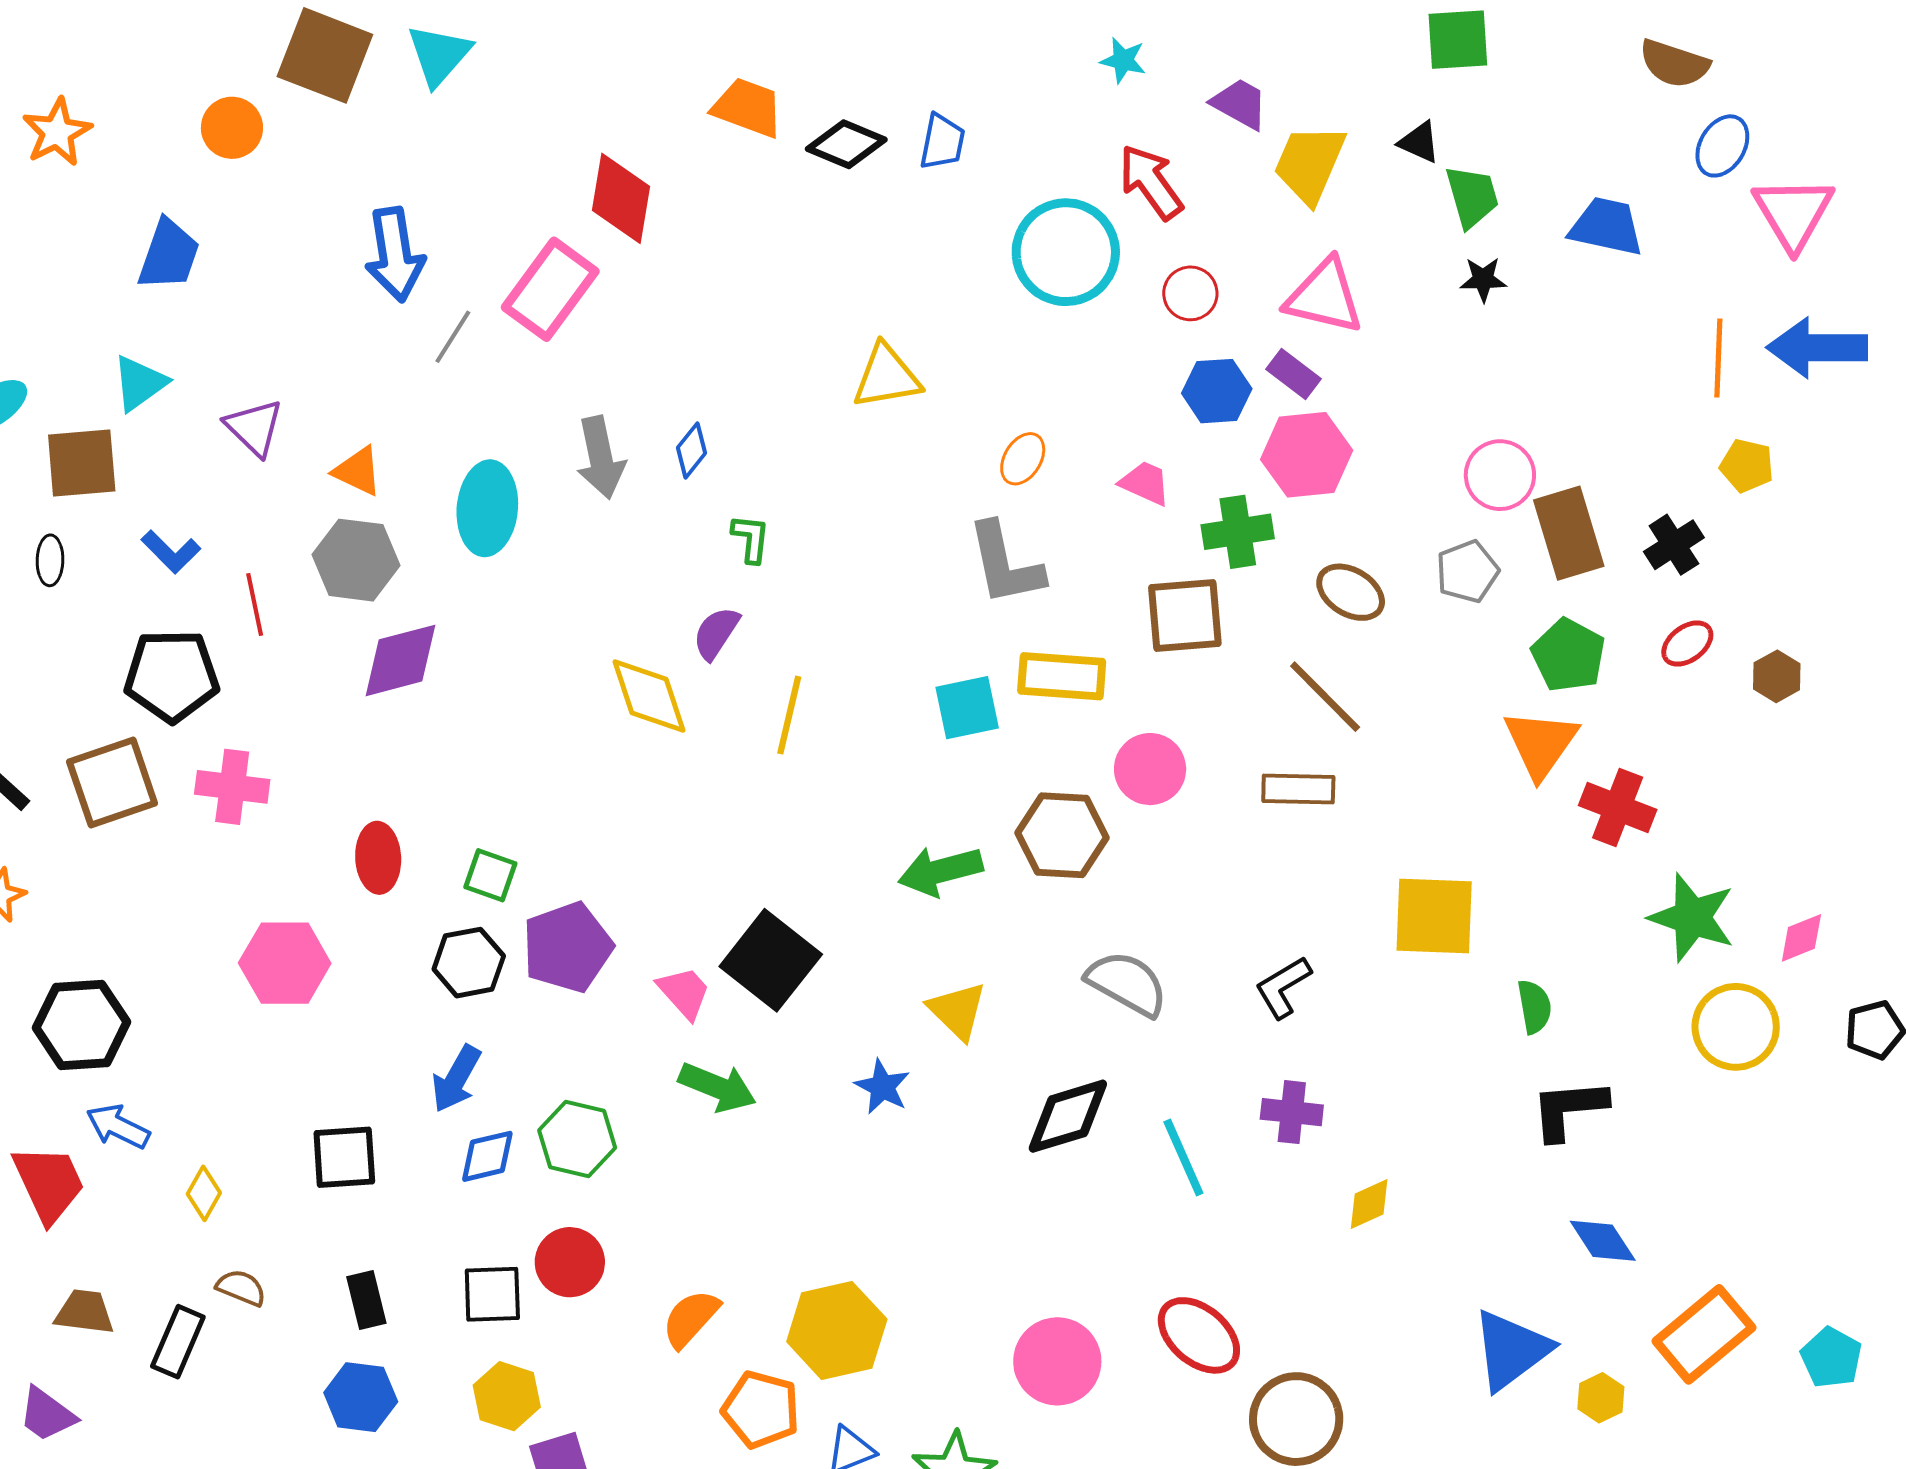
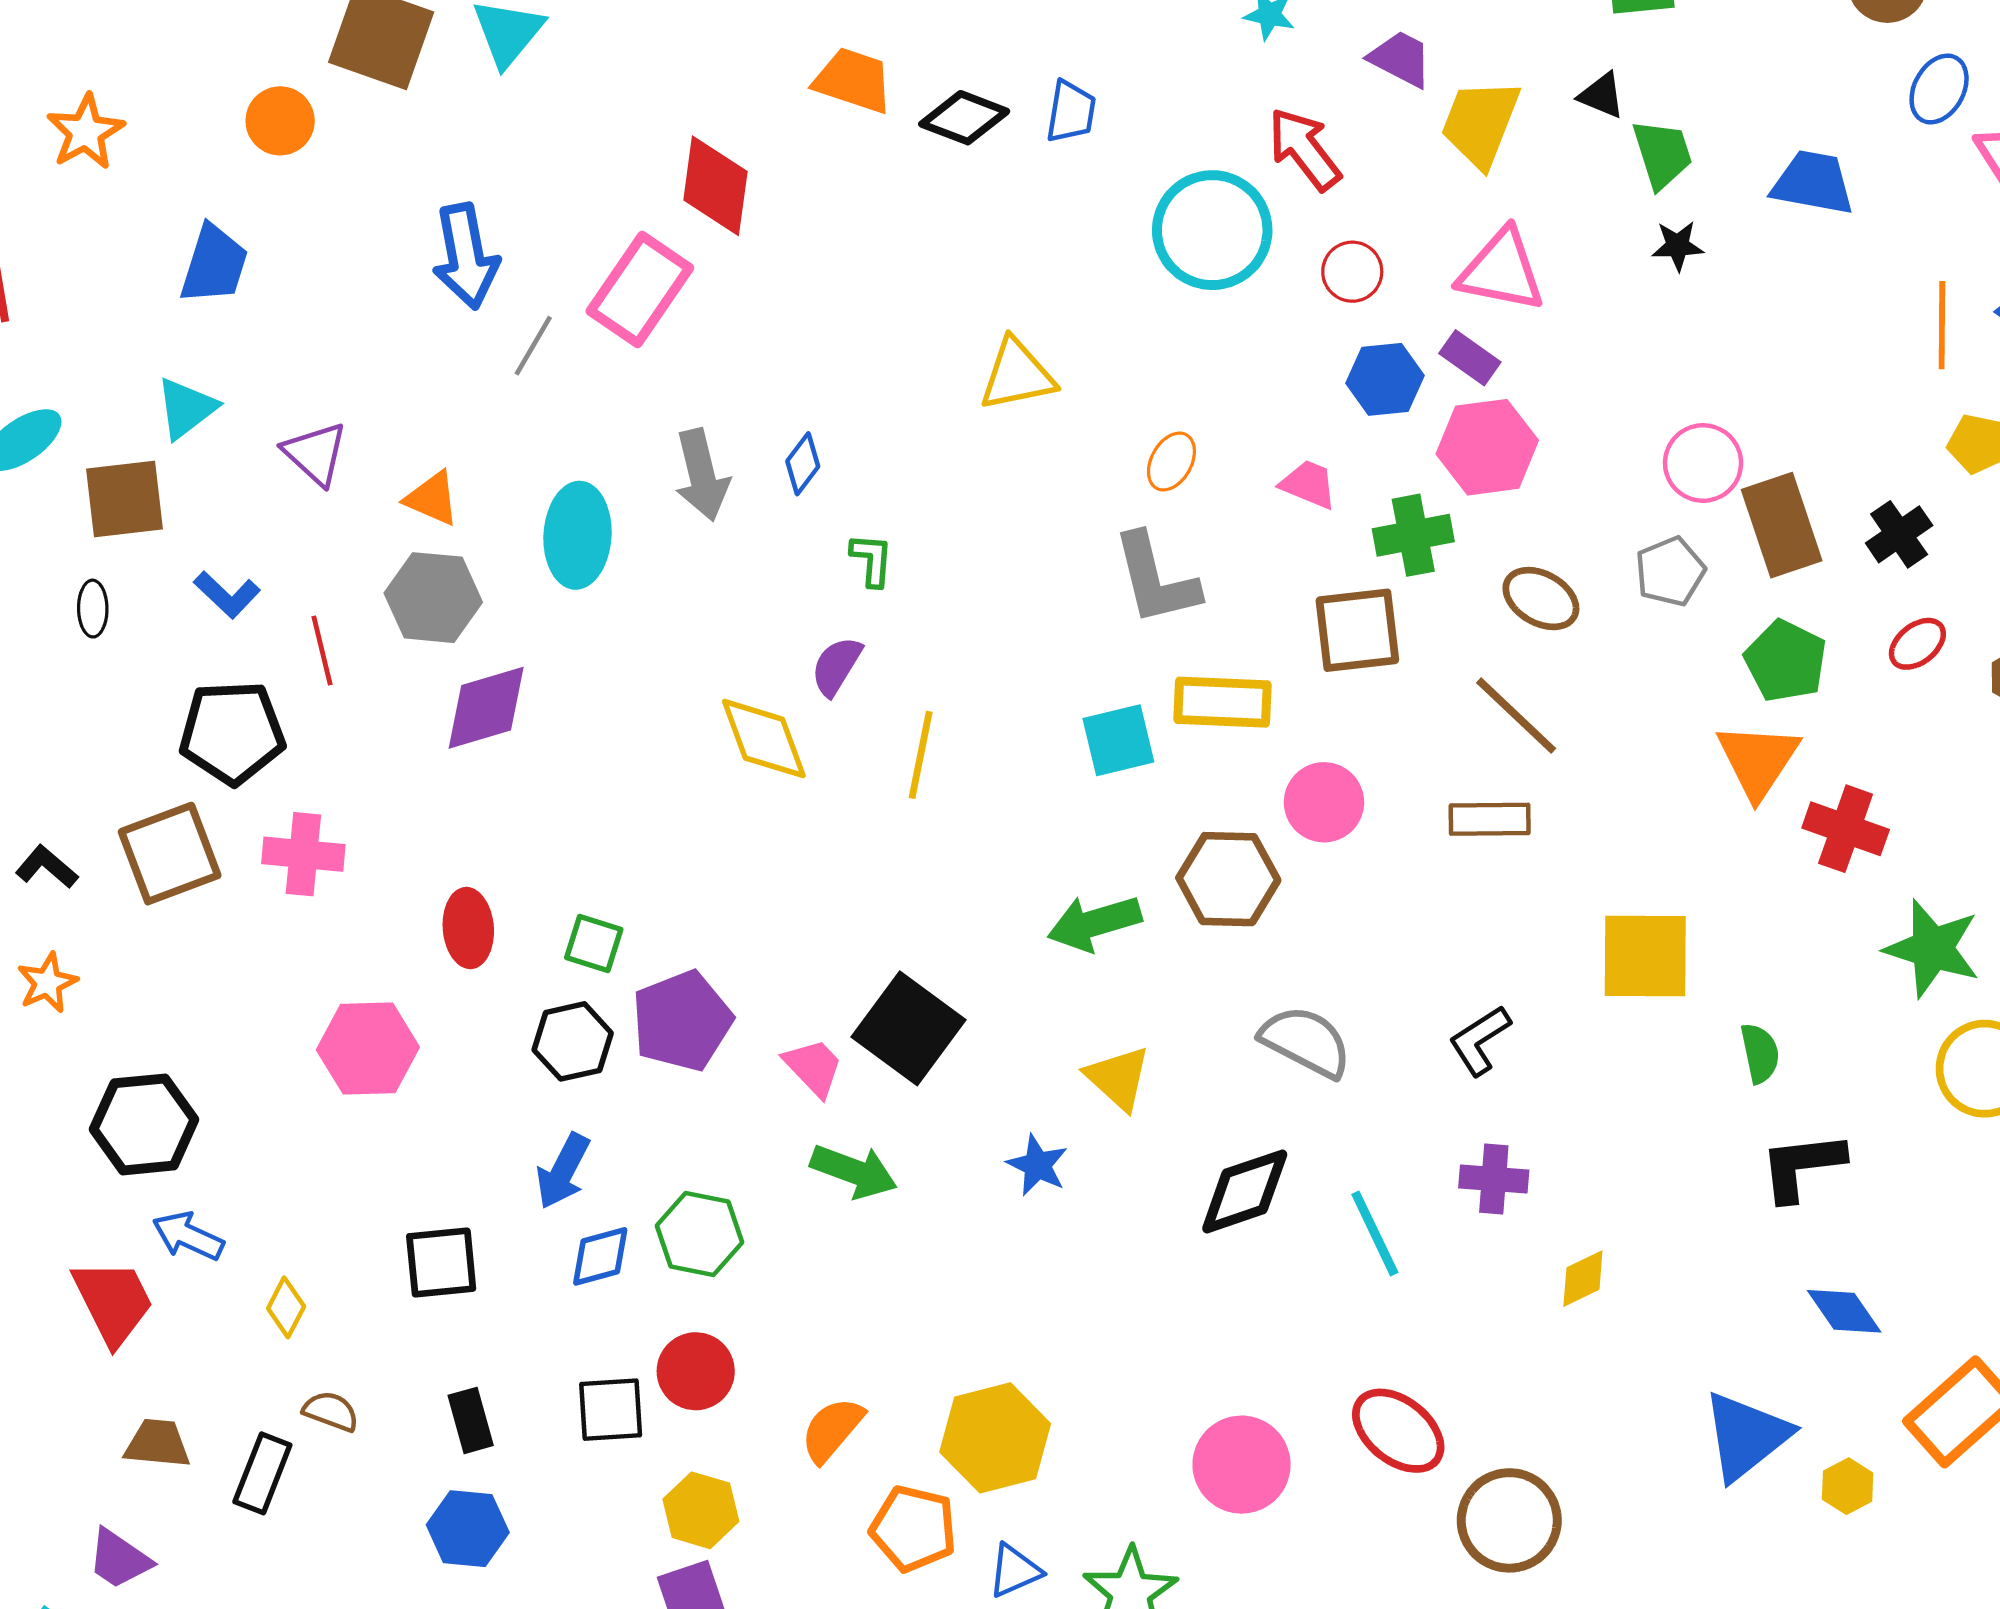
yellow hexagon: (507, 1396) -> (701, 1510), moved

